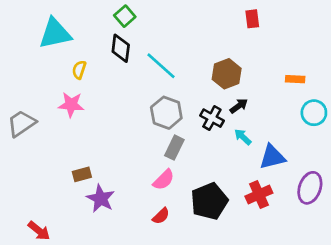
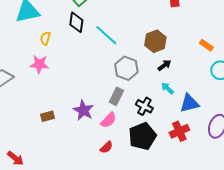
orange rectangle: (295, 79) -> (206, 45), turned 32
gray hexagon: (166, 113) -> (126, 68), moved
black cross: (212, 118) -> (144, 106), moved
purple star: (101, 199) -> (83, 110), moved

